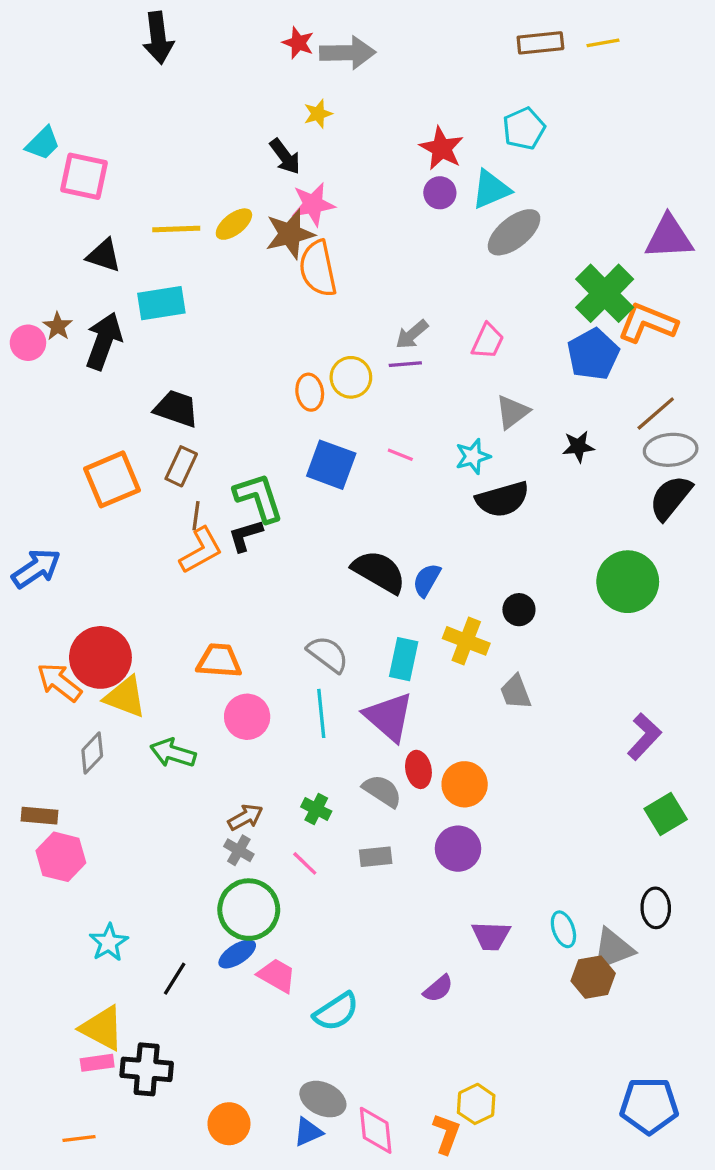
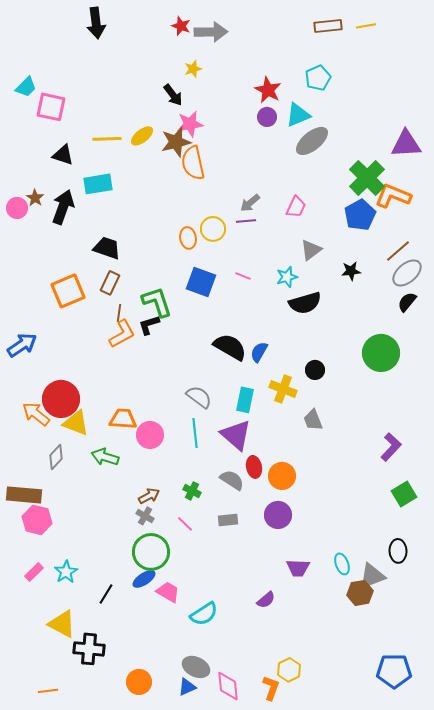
gray ellipse: (671, 450) -> (407, 273), turned -36
black semicircle: (671, 498) -> (407, 302), size x0.7
orange trapezoid: (219, 661) -> (123, 419), moved
brown rectangle: (39, 816) -> (24, 495), size x1.6
pink rectangle: (97, 1063) -> (34, 572), moved, turned -36

